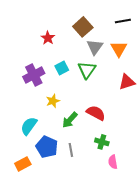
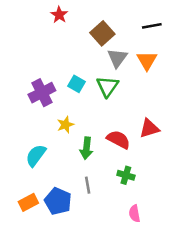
red star: (48, 38) -> (59, 15), moved
cyan square: (62, 68) -> (77, 84), turned -32
red triangle: (127, 82) -> (149, 128), moved
green arrow: (70, 120) -> (86, 148), turned -36
blue pentagon: (47, 147) -> (58, 201), moved
pink semicircle: (113, 162) -> (135, 214), moved

